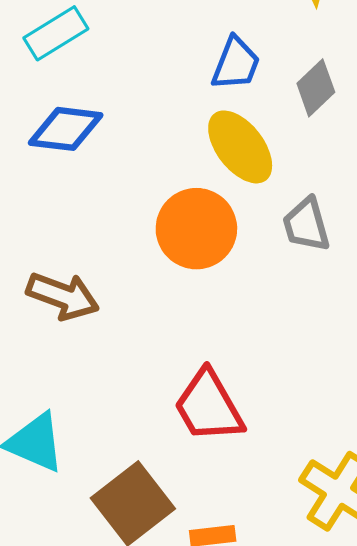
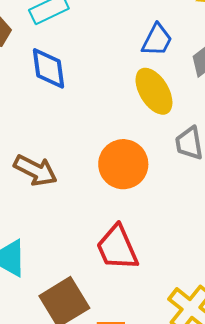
blue diamond: (66, 129) -> (48, 68), turned 69
orange circle: (196, 229) -> (123, 164), moved

